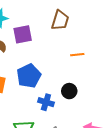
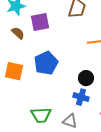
blue cross: (46, 102) -> (81, 97), moved

